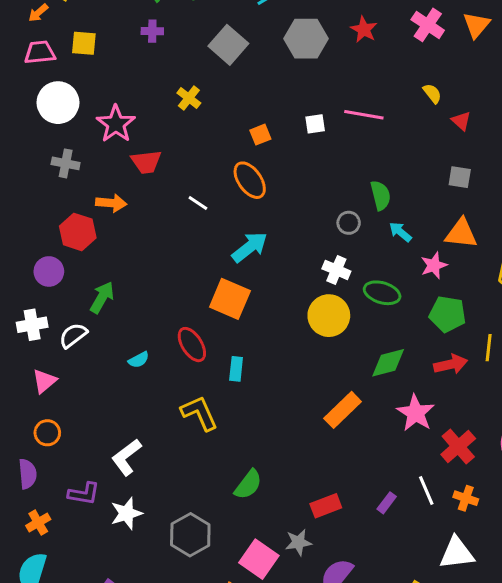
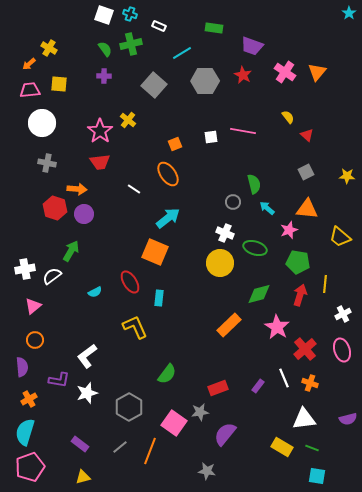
pink star: (116, 124) -> (100, 131), moved
gray square: (460, 177) -> (306, 172), turned -35
purple circle: (49, 271) -> (84, 214), moved
red arrow: (451, 364) -> (300, 295), turned -60

